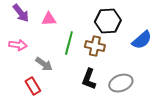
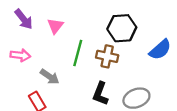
pink triangle: (49, 19) -> (55, 26), turned -49

